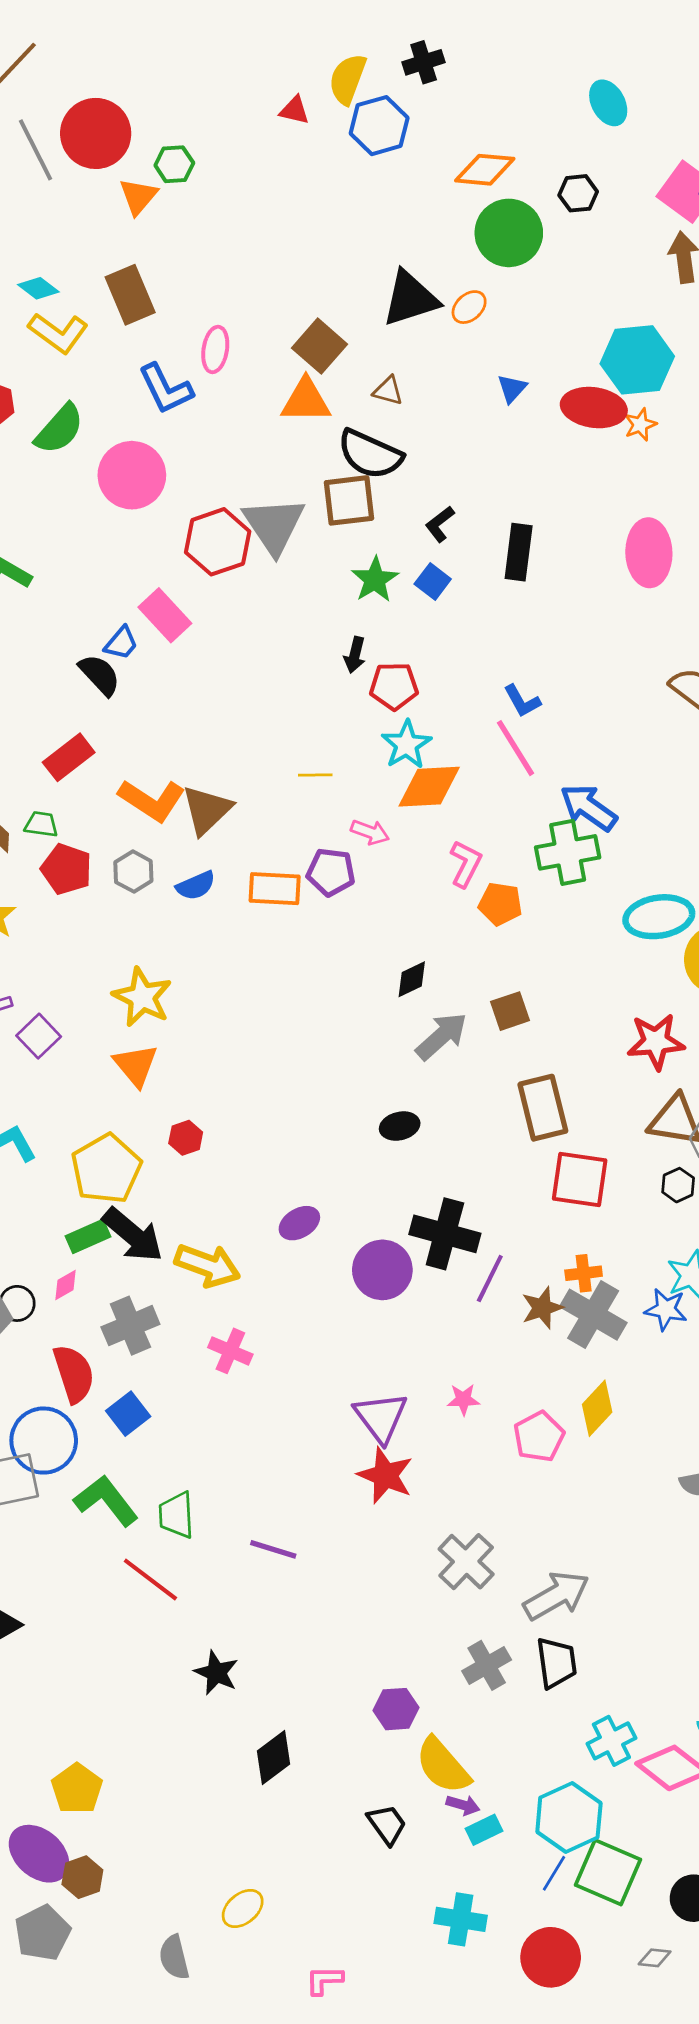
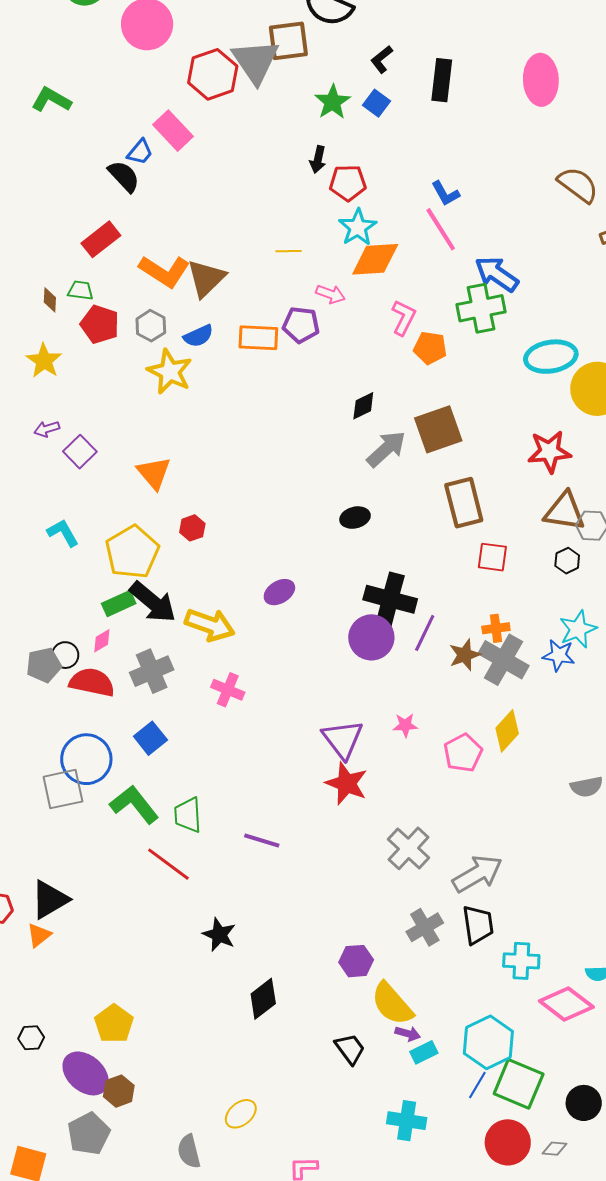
brown square: (349, 500) -> (288, 41), moved
yellow star: (142, 997) -> (170, 372), moved
brown square: (510, 1011) -> (438, 429), size x1.6
red square: (580, 1180) -> (492, 557), size x0.7
purple circle: (382, 1270) -> (371, 637), moved
red semicircle: (74, 1374) -> (92, 682), moved, turned -60
cyan cross: (611, 1741) -> (521, 961), moved, turned 30
red circle: (551, 1957) -> (508, 1142), moved

